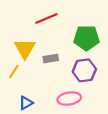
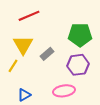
red line: (46, 18) -> (29, 16), moved
gray rectangle: (51, 58) -> (47, 54), turned -32

